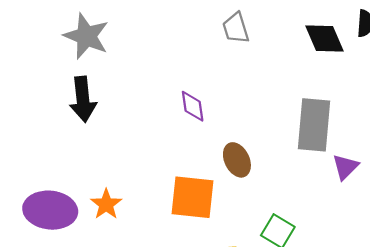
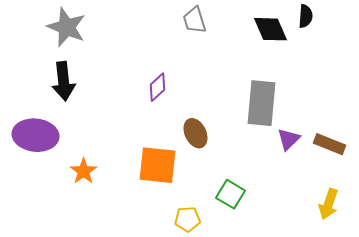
purple diamond: (193, 106) -> (158, 87), turned 56
purple ellipse: (50, 210) -> (36, 135), moved

